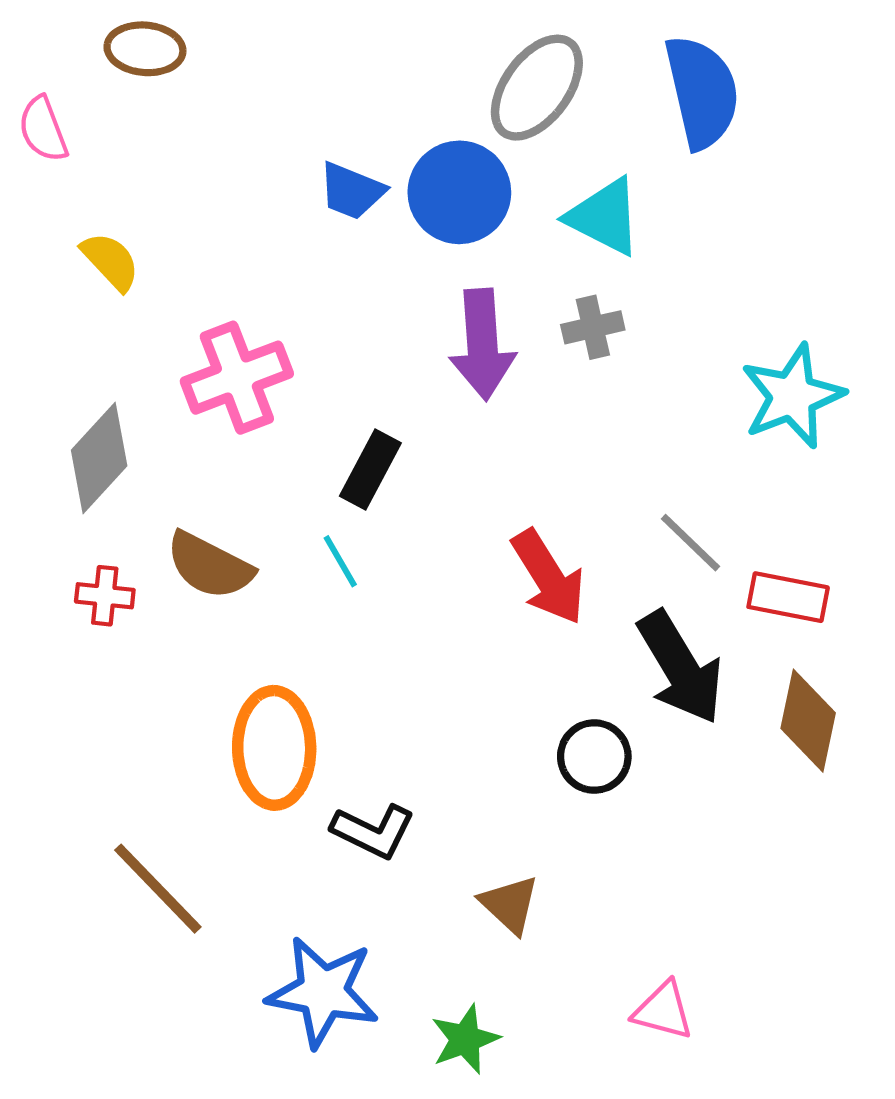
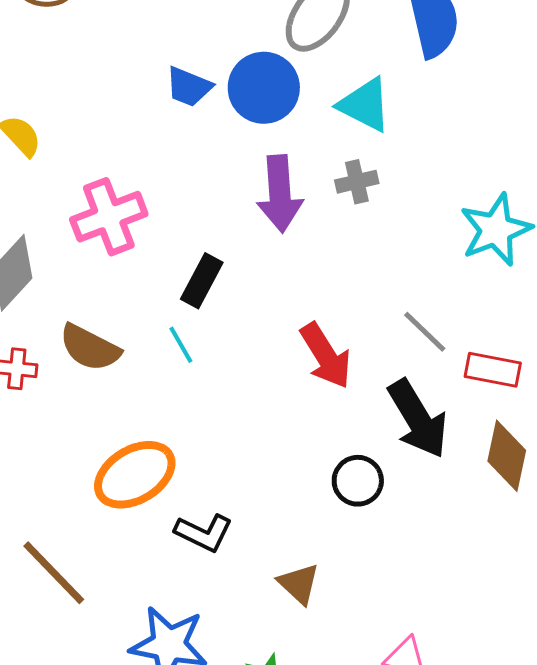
orange ellipse: (274, 748) -> (135, 475), turned 60

